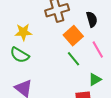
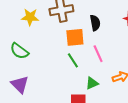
yellow star: (23, 32) -> (30, 17), moved
orange square: (73, 36) -> (75, 37), turned 30

